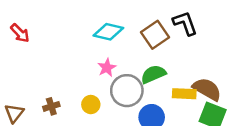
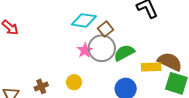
brown square: (155, 35) -> (105, 29), moved, size x0.7
gray circle: (127, 91) -> (102, 48), moved

